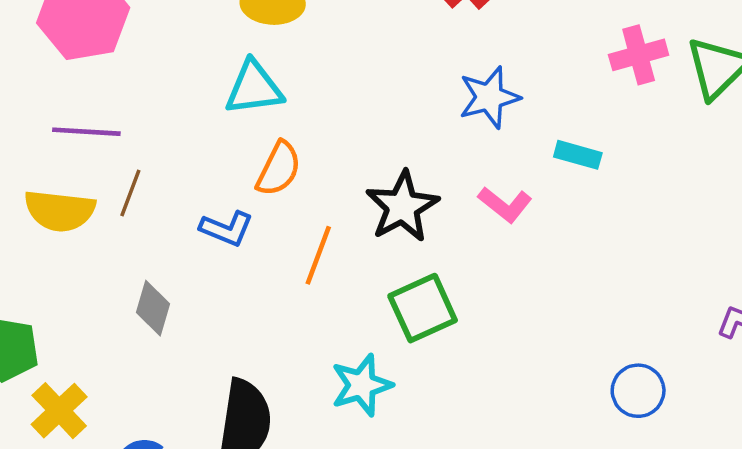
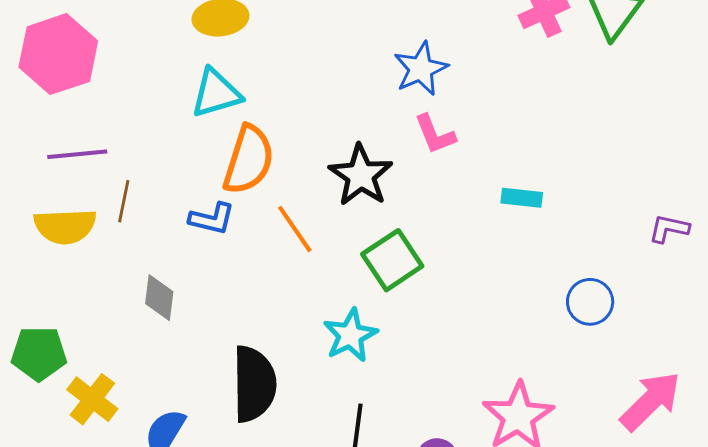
cyan rectangle: (578, 155) -> (522, 198), moved
orange semicircle: (279, 169) -> (249, 160), size x1.4
pink L-shape: (505, 205) -> (435, 134), moved, turned 39
orange line: (318, 255) -> (295, 229), turned -46

